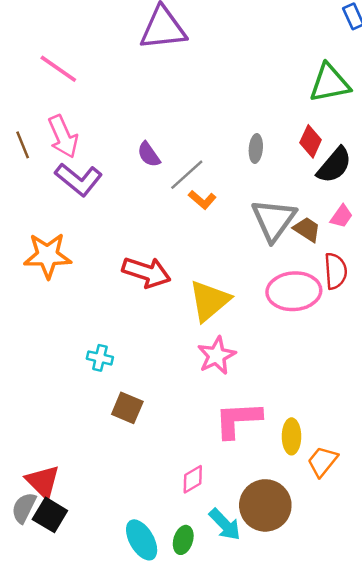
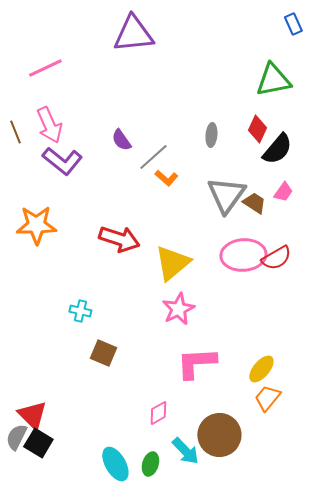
pink line: (58, 69) -> (45, 68), turned -60
red semicircle: (336, 271) -> (276, 258), moved, turned 64
yellow ellipse: (291, 436) -> (261, 369), moved, turned 40

